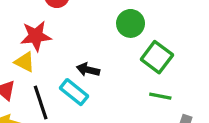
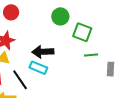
black arrow: (88, 70) -> (43, 52), size x1.5

